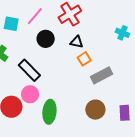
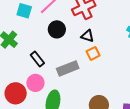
black rectangle: (29, 70) -> (37, 59), size x0.7
gray rectangle: (102, 75) -> (68, 68), moved

